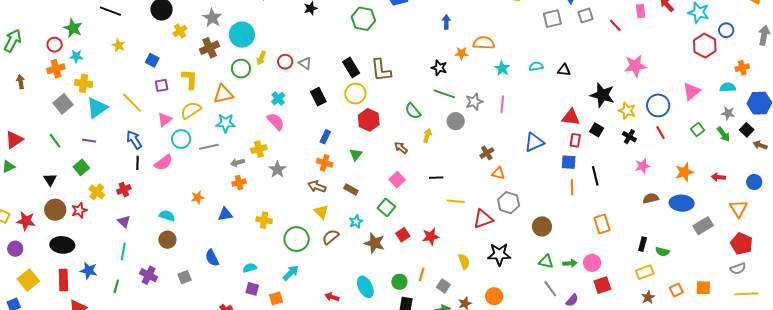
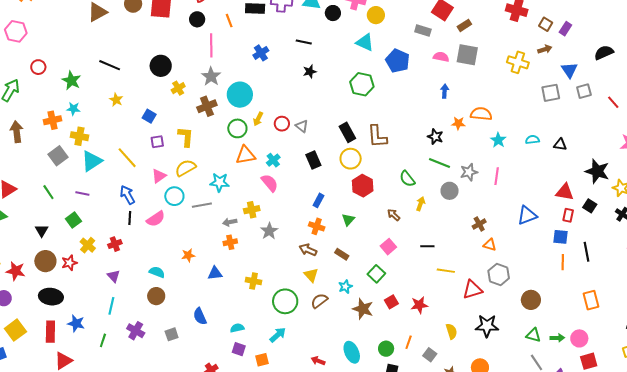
red circle: (55, 45) -> (38, 67), moved
brown arrow: (21, 82) -> (17, 132), size x1.5
orange triangle: (223, 94) -> (246, 155), moved

